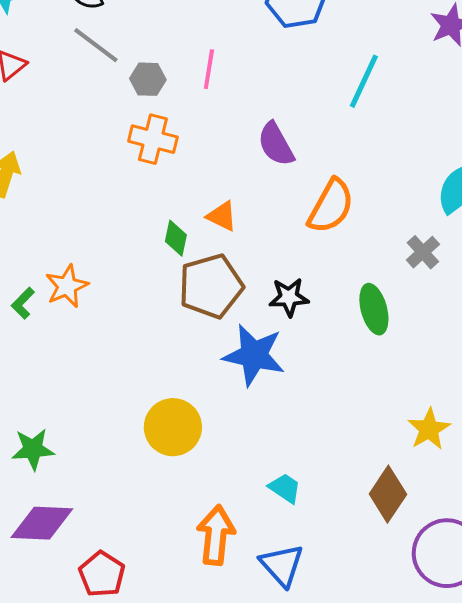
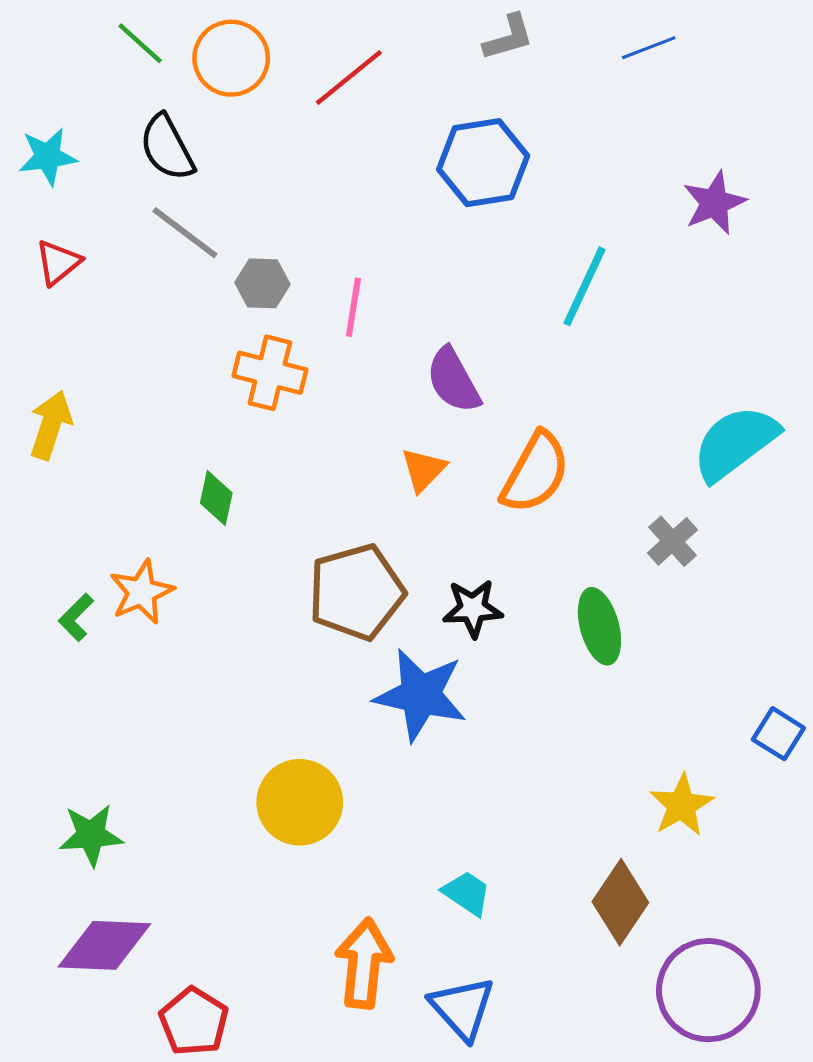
pink line: (209, 69) -> (353, 307), moved
orange triangle: (222, 216) -> (423, 470), moved, turned 48
green diamond: (176, 238) -> (216, 498), moved

